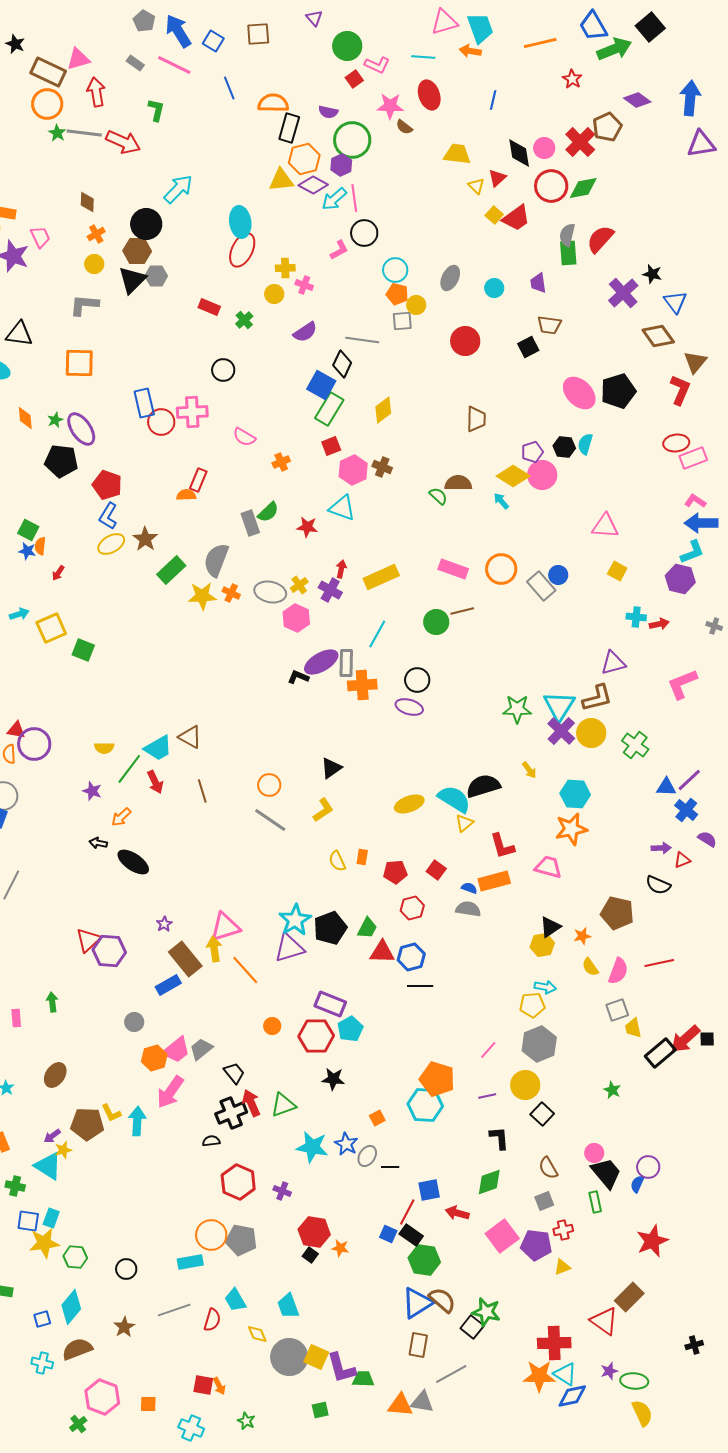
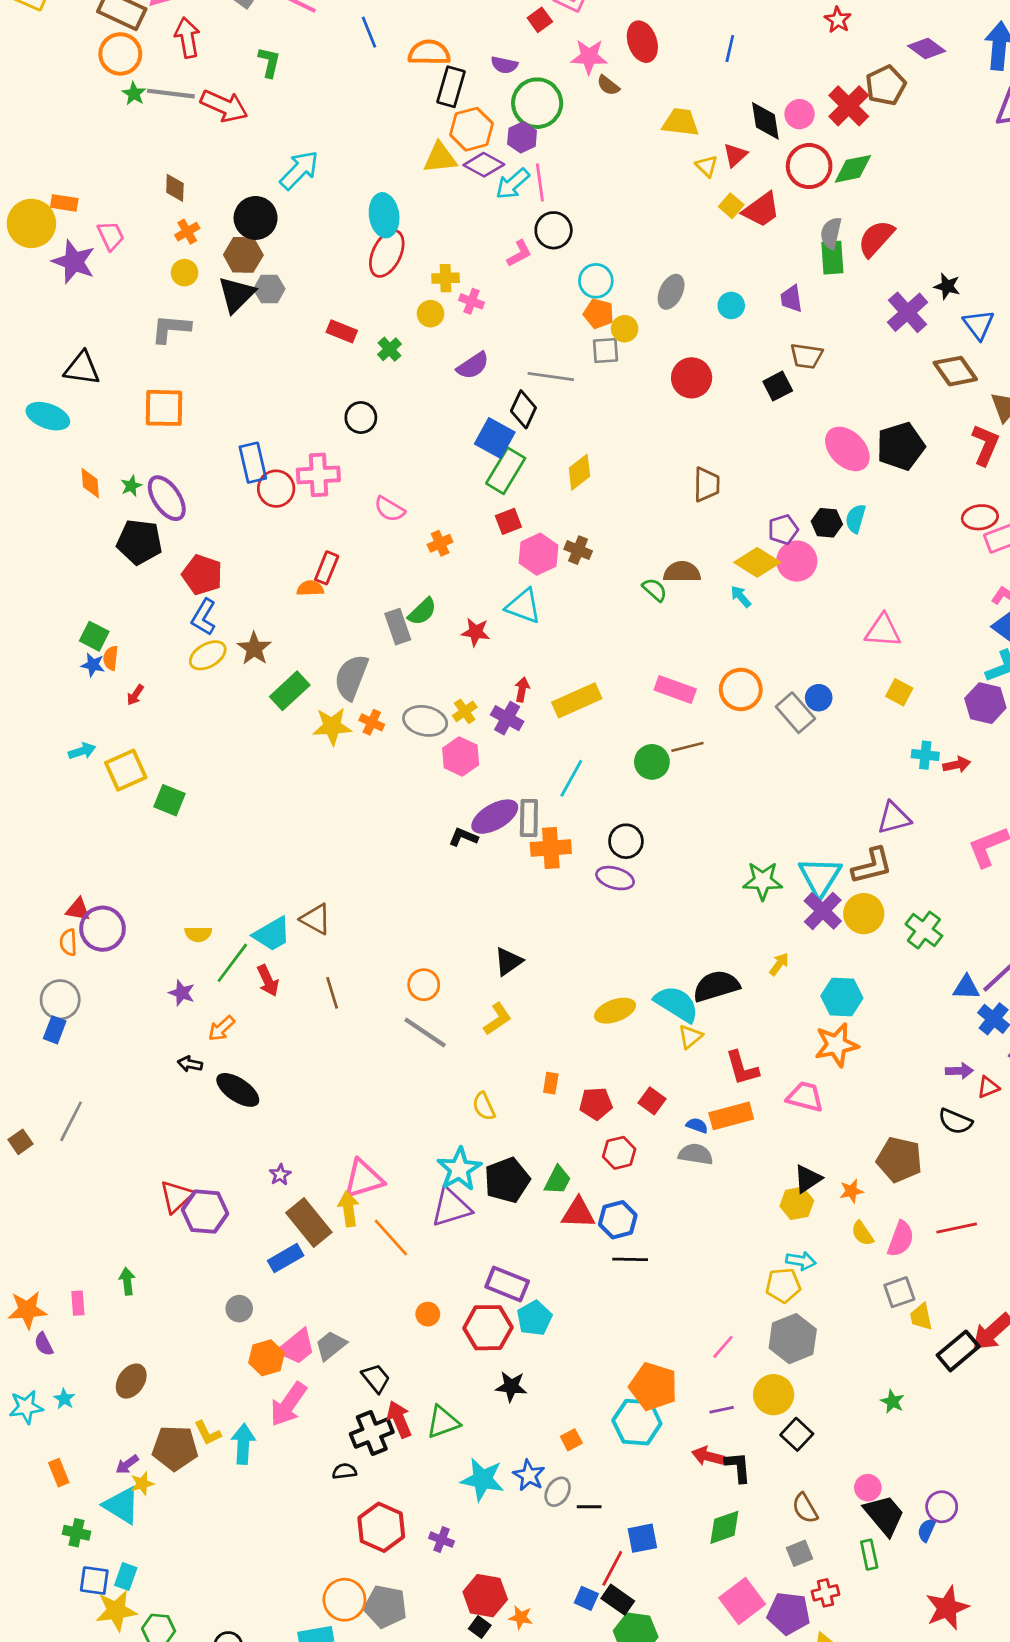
yellow arrow: (529, 770) -> (779, 964), turned -108
yellow semicircle: (337, 861) -> (484, 1106), moved
red arrow: (457, 1213) -> (708, 1456), moved

